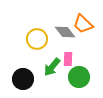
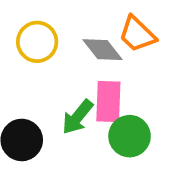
yellow circle: (37, 39) -> (37, 42), moved
pink rectangle: (68, 59) -> (108, 101), size x1.5

